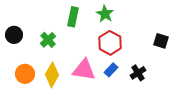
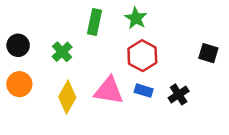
blue rectangle: (111, 70) -> (144, 91), turned 64
orange circle: (25, 74) -> (19, 84), moved

